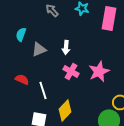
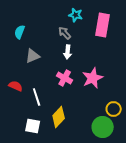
gray arrow: (52, 10) -> (65, 33), moved
cyan semicircle: (21, 34) -> (20, 32), moved
white arrow: (66, 47) -> (68, 52), moved

